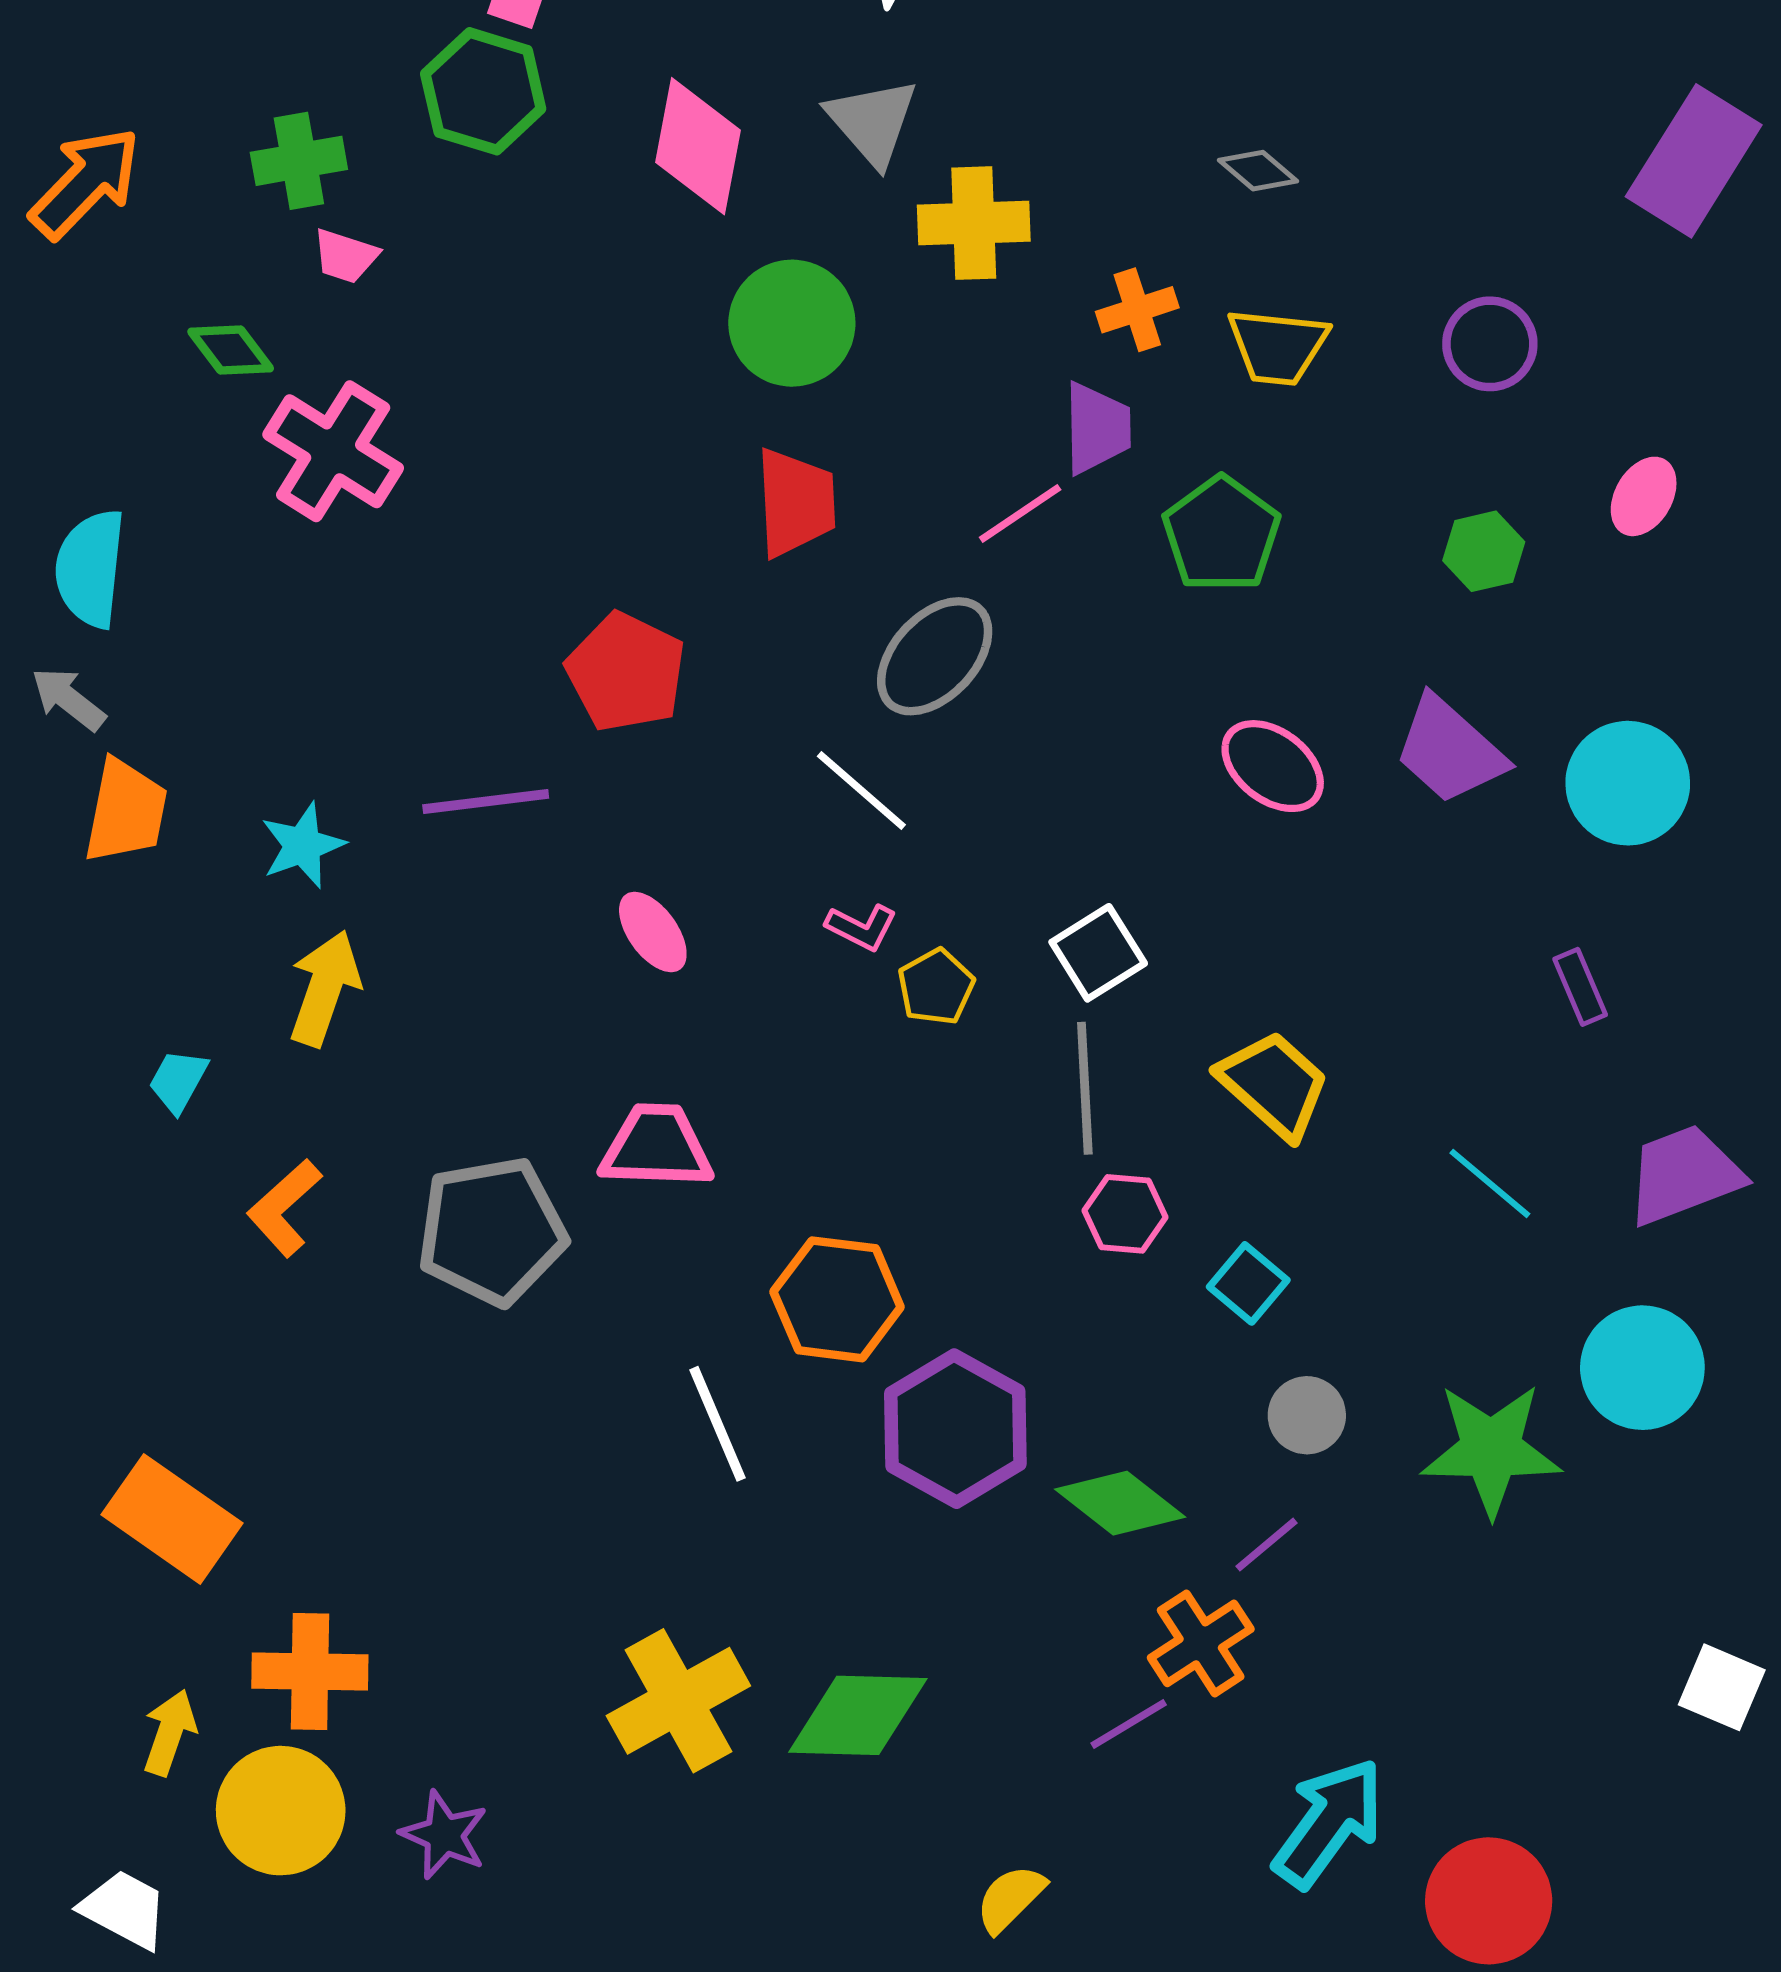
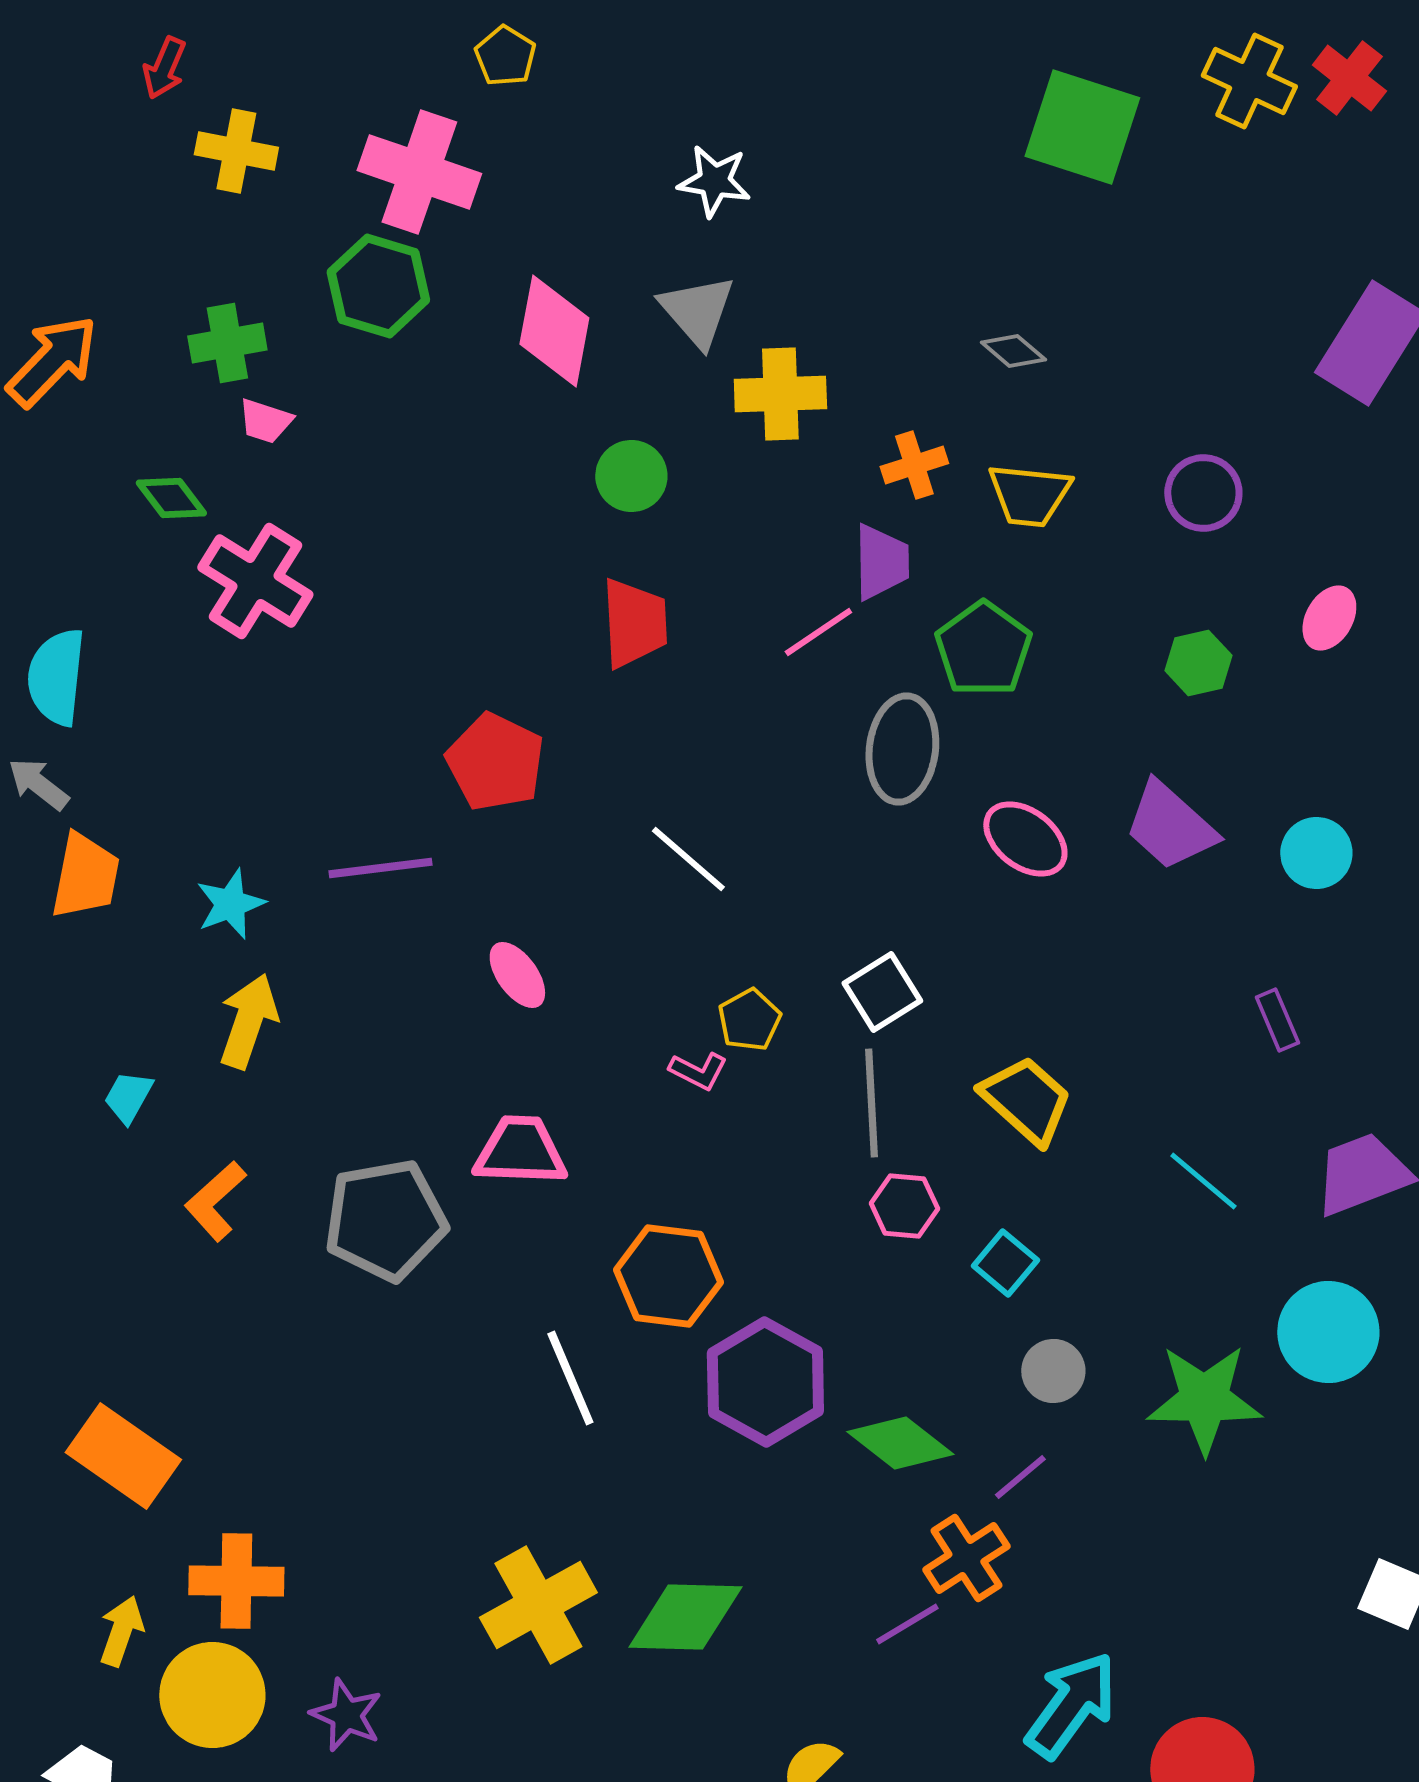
green circle: (792, 323) -> (631, 476), size x0.7
gray ellipse: (935, 656) -> (902, 749), moved, turned -36
cyan circle: (1628, 783) -> (1316, 853), size x0.7
pink L-shape: (861, 927) -> (698, 1071), moved

